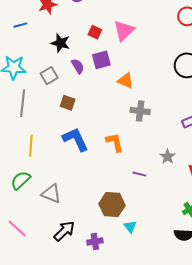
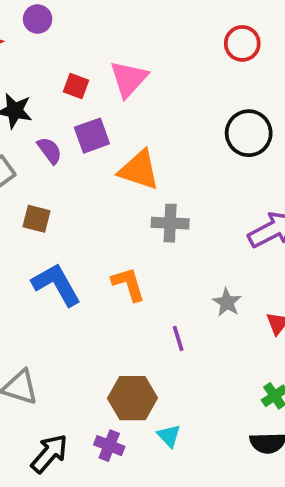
orange triangle: (126, 81) -> (139, 170), size x1.4
purple line: (139, 174) -> (178, 338), turned 64
purple cross: (95, 241) -> (109, 446), moved, turned 35

